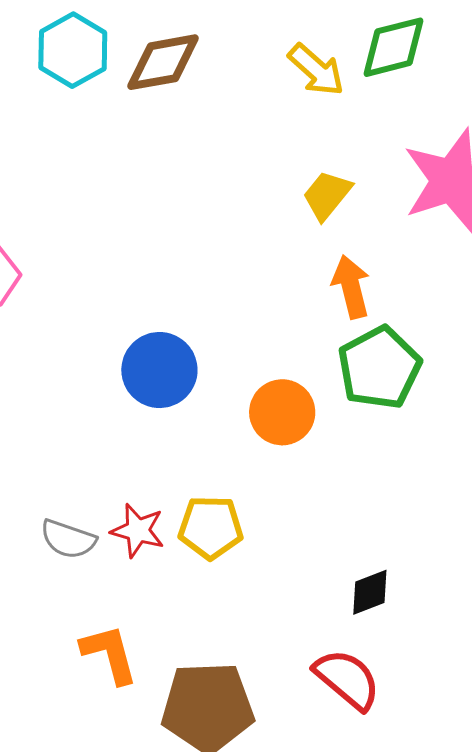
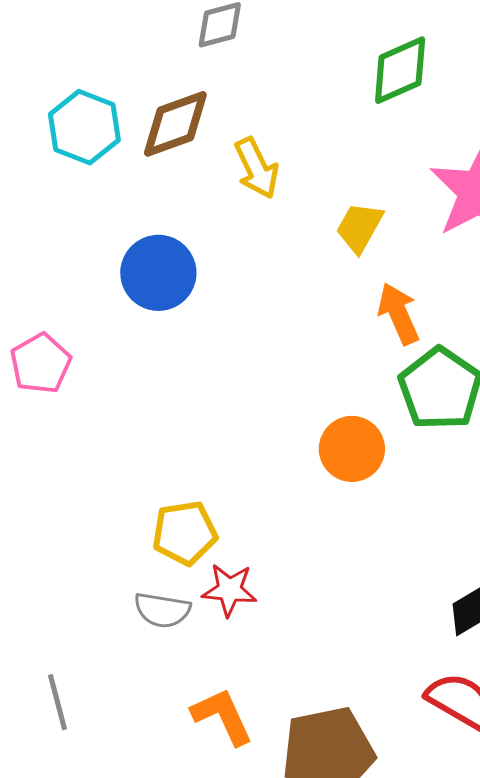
yellow arrow: (316, 70) -> (257, 168), moved, turned 32
blue circle: (159, 370) -> (158, 273), moved
yellow pentagon: (211, 527) -> (185, 533), moved

